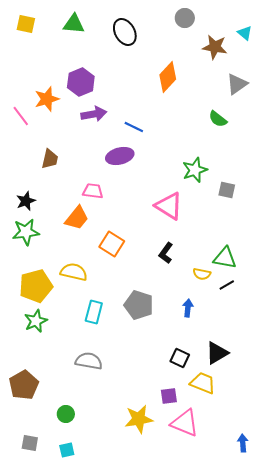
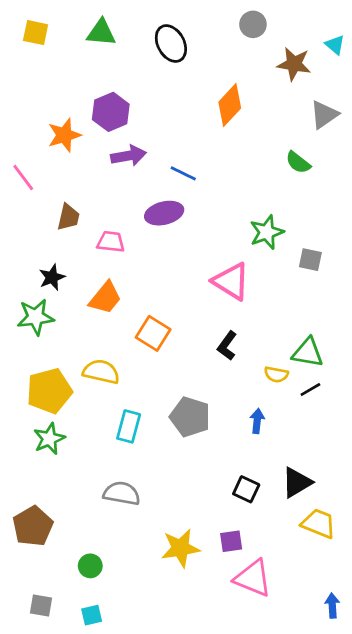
pink line: (21, 116) -> (23, 178), moved
pink trapezoid: (93, 191) -> (111, 242), moved
black star: (26, 201) -> (52, 277), moved
yellow trapezoid: (203, 383) -> (319, 523), moved
yellow star: (139, 419) -> (181, 548), moved

